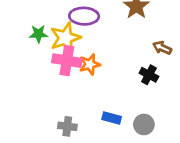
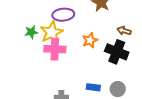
orange star: (90, 64) -> (90, 40), moved
black cross: (149, 75) -> (117, 52), size x1.6

